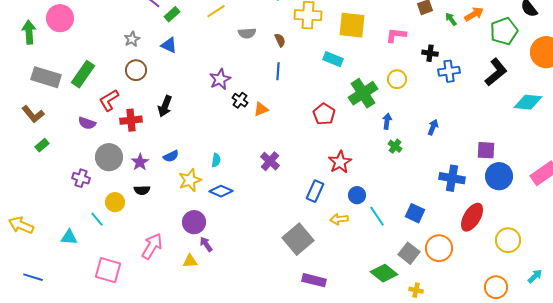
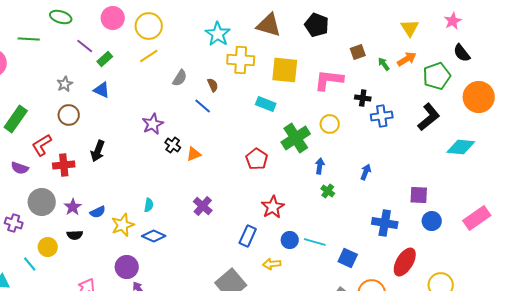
gray semicircle: (247, 33) -> (180, 78), turned -54
pink L-shape: (396, 35) -> (329, 80), size x1.4
blue line: (278, 71) -> (203, 106), moved, turned -54
blue semicircle: (171, 156) -> (98, 212), moved
blue circle: (499, 176) -> (432, 221), size x0.7
cyan line: (377, 216) -> (315, 242), moved, turned -40

